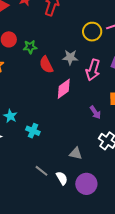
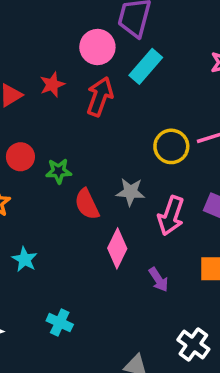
pink diamond: (64, 89) -> (117, 248), turned -30
purple arrow: (95, 112) -> (159, 280), moved
cyan star: (10, 116) -> (25, 259), moved

